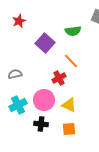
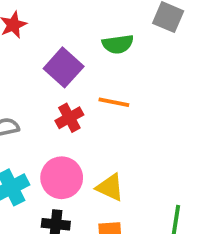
orange line: (71, 61) -> (114, 102), turned -35
red cross: (59, 78) -> (69, 118), moved

